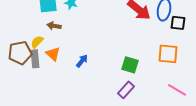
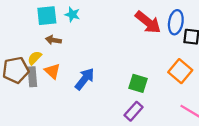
orange square: (168, 54) -> (180, 71), turned 35
blue arrow: (82, 61) -> (85, 79), size x1.5

